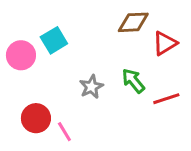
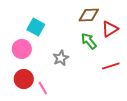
cyan square: (54, 40) -> (36, 27), turned -30
pink circle: (21, 55) -> (22, 49), moved
green arrow: (133, 81) -> (89, 41), moved

